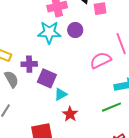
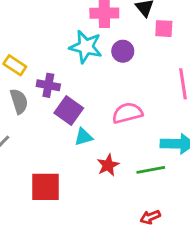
pink semicircle: (101, 60) -> (127, 113), moved
red star: (70, 114) -> (108, 165), moved

